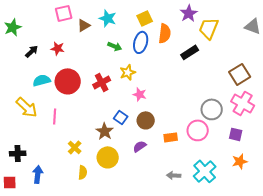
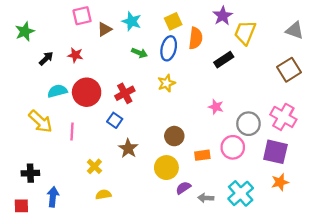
yellow star: (128, 72) -> (166, 83), moved
brown square: (240, 74) -> (289, 70), moved
pink star: (140, 94) -> (216, 107), moved
blue square: (121, 117) -> (115, 120), moved
purple square: (236, 134) -> (275, 152), size x1.6
purple semicircle: (140, 146) -> (183, 188), moved
yellow circle: (108, 157) -> (166, 168), moved
yellow semicircle: (83, 172) -> (103, 195), turned -104

